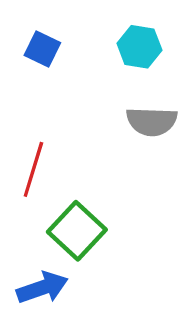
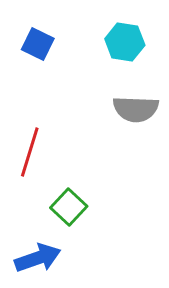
green square: (77, 231) -> (69, 207), size x0.7

